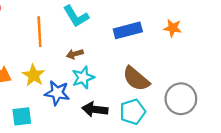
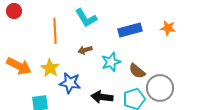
cyan star: (83, 78) -> (111, 62), moved
brown semicircle: (136, 79) -> (137, 71), size x0.7
gray circle: (181, 99) -> (160, 88), moved

